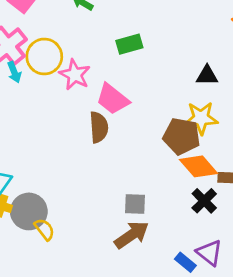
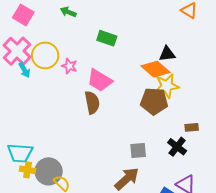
green rectangle: (129, 44) -> (107, 38), turned 42
pink star: (75, 75) -> (69, 66), size x0.7
orange diamond: (198, 166) -> (155, 69), moved
gray square: (135, 204) -> (138, 151), moved

